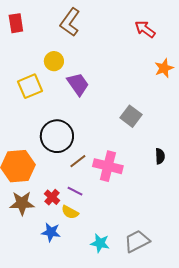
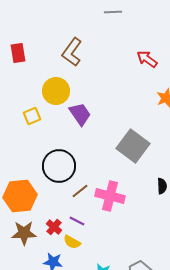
yellow circle: (54, 61) -> (56, 91), size x1.4
yellow square: (30, 86) -> (32, 116), size x0.7
gray square: (131, 116) -> (133, 146), size x1.5

